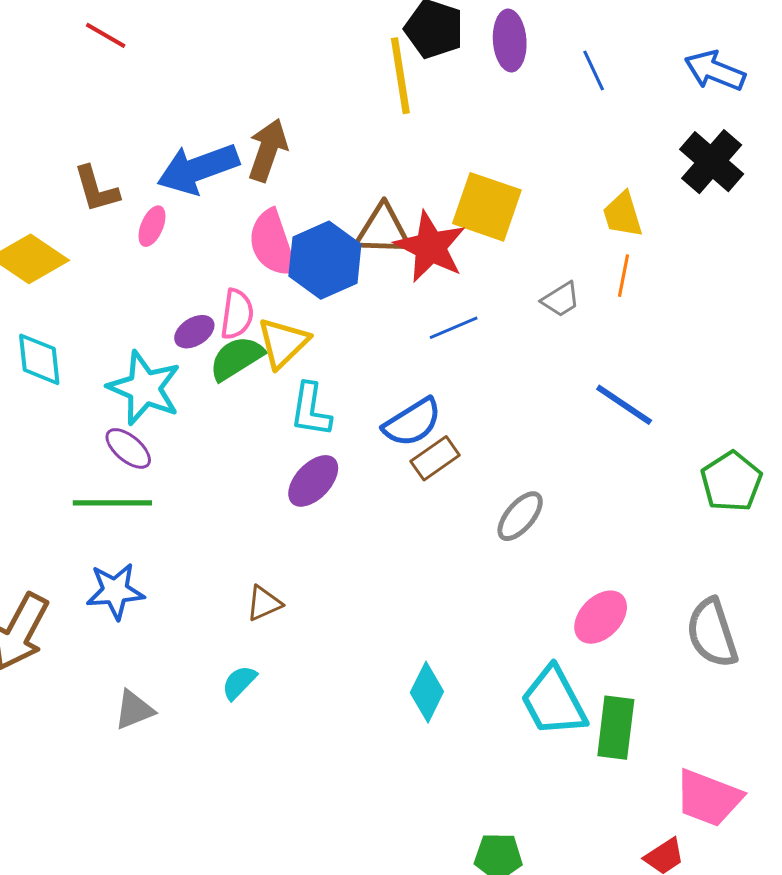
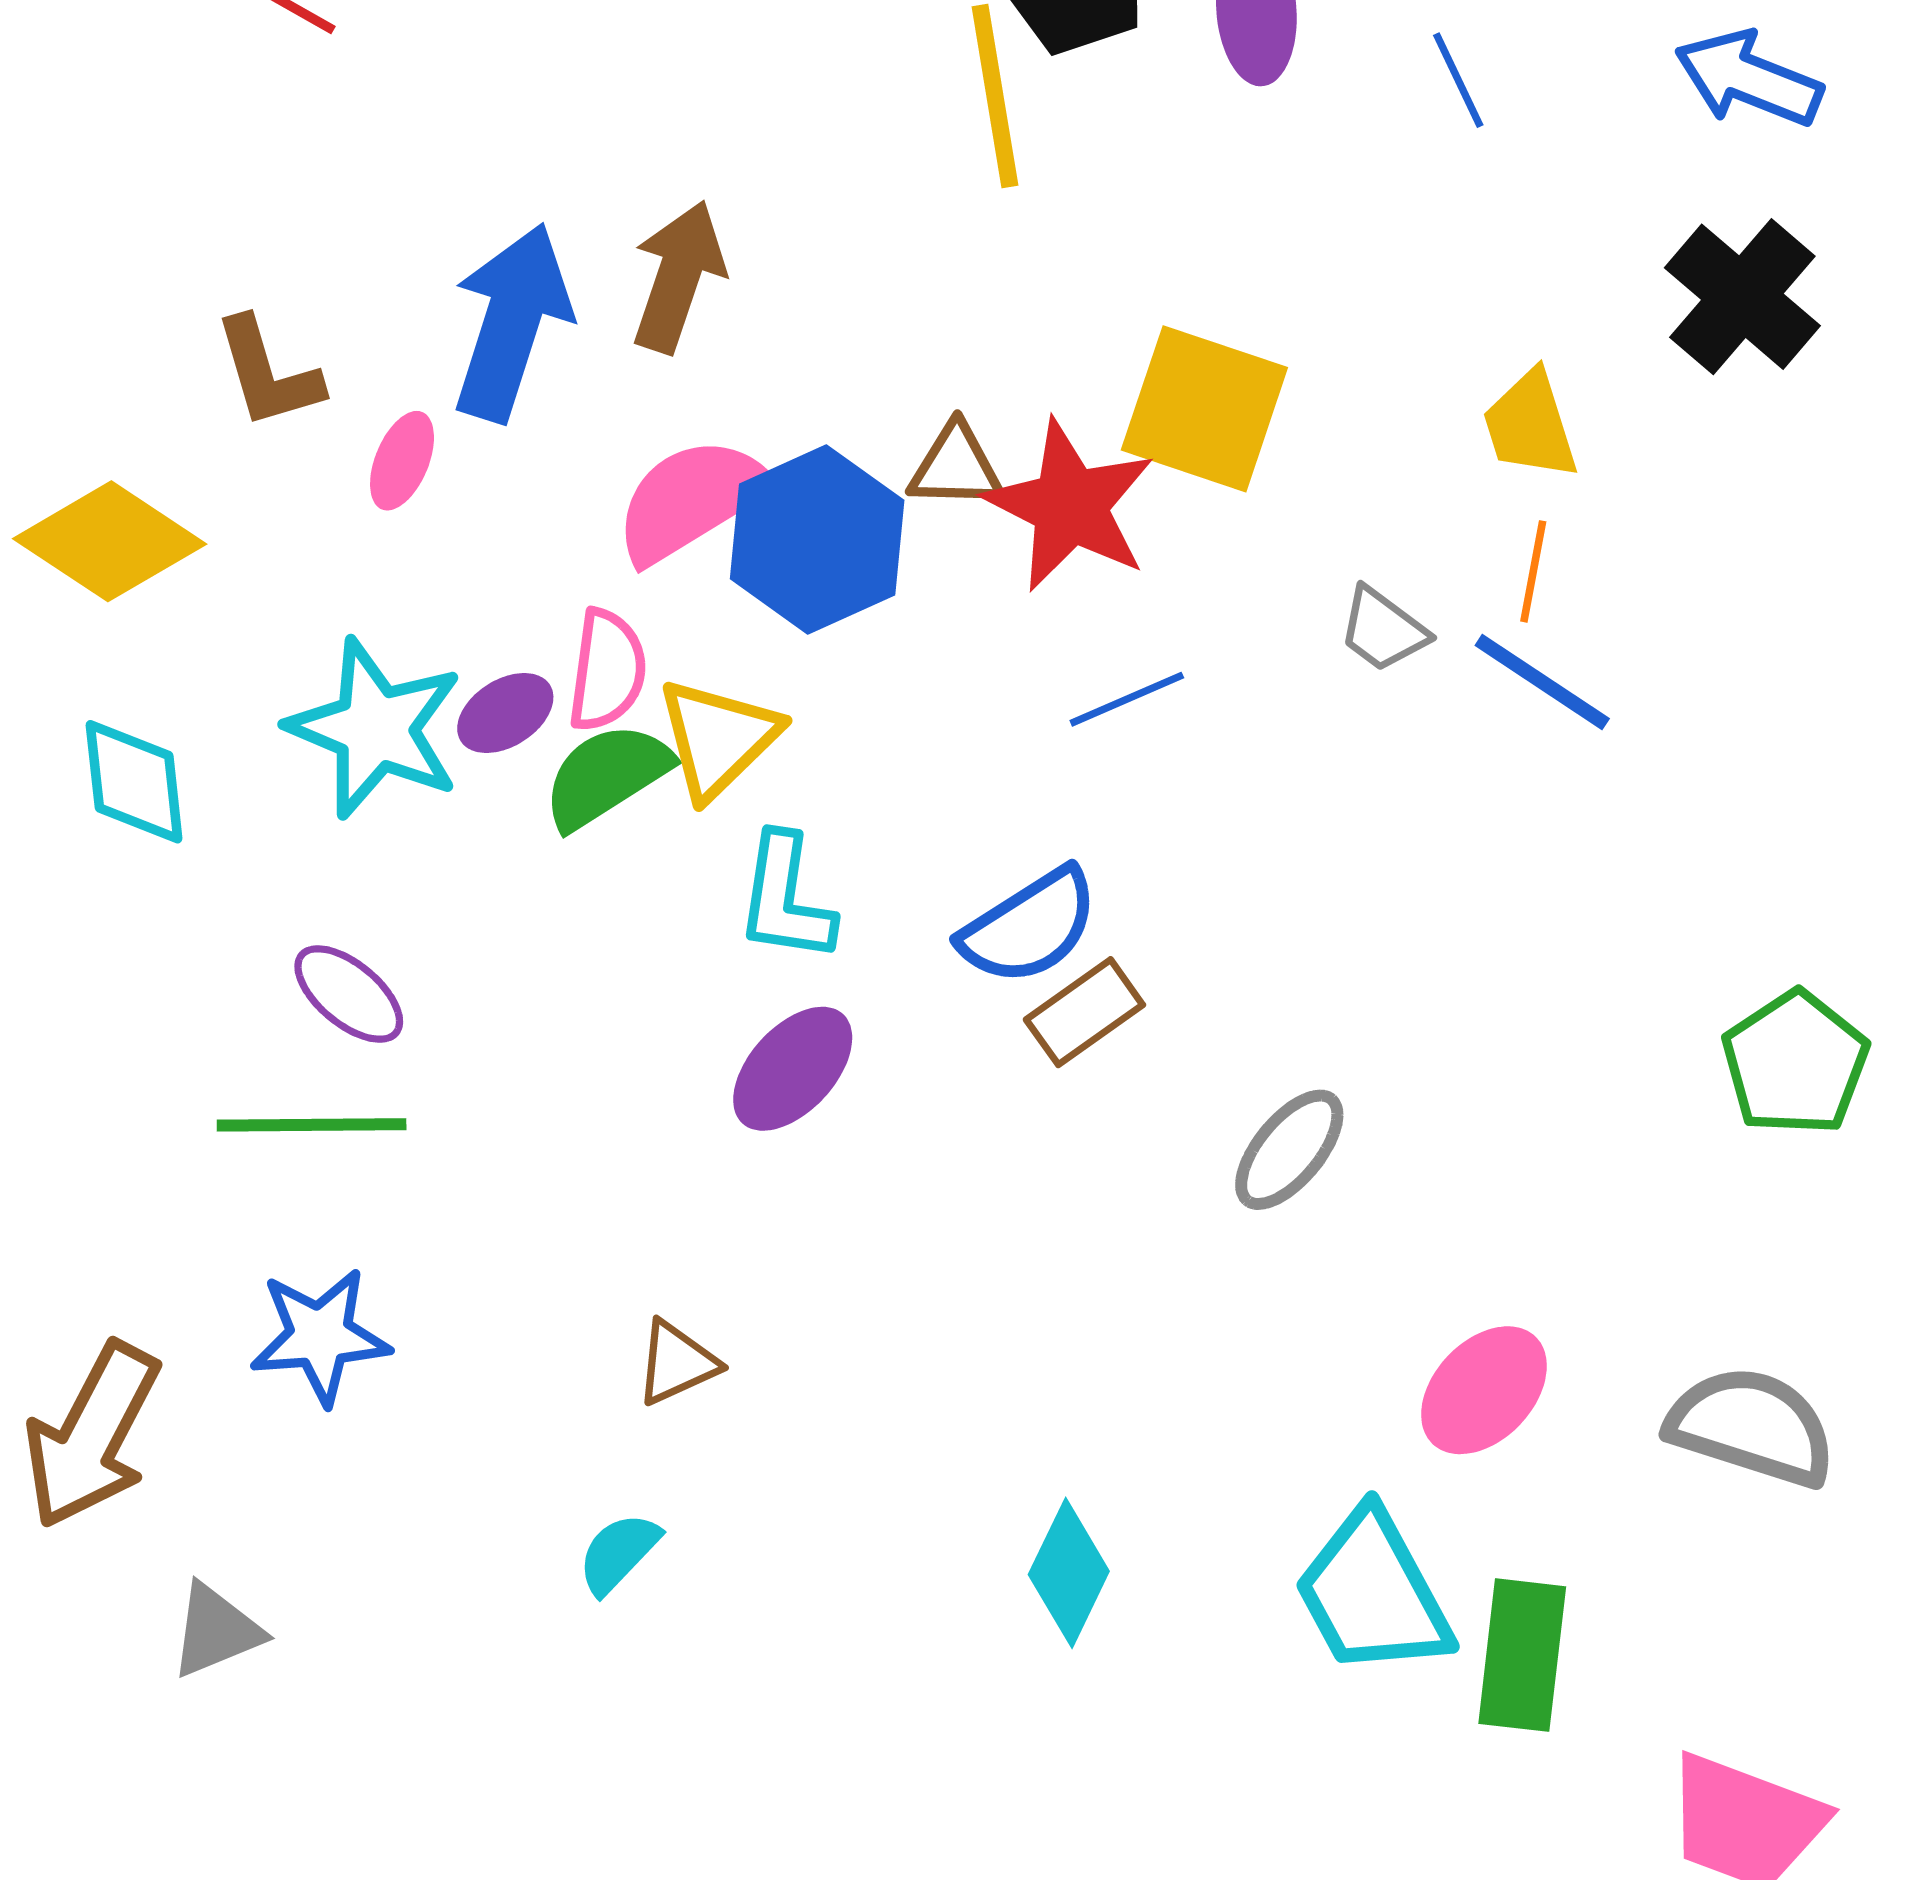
blue arrow: (198, 169) -> (511, 322), turned 128
brown triangle: (383, 230) -> (956, 467), size x0.7
pink semicircle: (272, 243) -> (691, 500), turned 78
gray trapezoid: (561, 299) -> (1383, 630), turned 69
cyan star: (144, 388) -> (375, 729), moved
blue line: (624, 405) -> (1542, 682), moved
gray semicircle: (712, 633) -> (1752, 1426), turned 126
gray triangle: (134, 710) -> (216, 1631), moved

